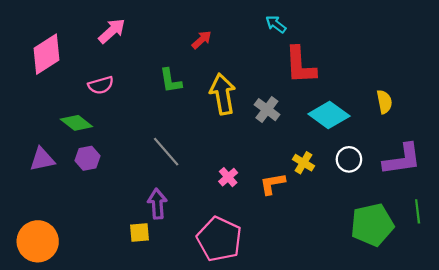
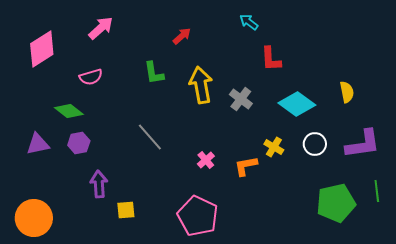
red L-shape: (300, 65) -> (271, 59), size x0.7
purple arrow: (157, 204) -> (99, 184), moved

